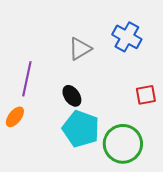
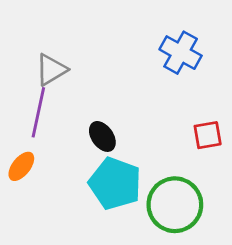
gray triangle: (80, 49) -> (51, 70), moved

